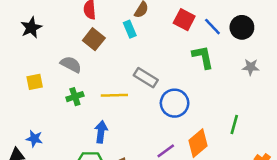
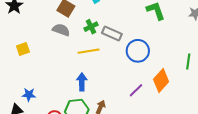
gray semicircle: (71, 64) -> (61, 30), moved
green cross: (75, 97) -> (91, 27), moved

